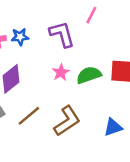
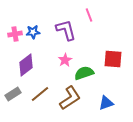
pink line: (91, 15) -> (89, 15), turned -48
green semicircle: (89, 75) -> (84, 73), moved

